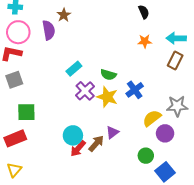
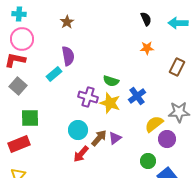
purple semicircle: (49, 30) -> (68, 56), moved
cyan arrow: (176, 38) -> (178, 23), moved
cyan rectangle: (74, 69) -> (54, 74), moved
gray square: (14, 80) -> (18, 86), turned -30
purple cross: (85, 91) -> (88, 97), turned -30
cyan circle: (73, 135) -> (78, 130), moved
brown arrow: (96, 143) -> (99, 138), moved

